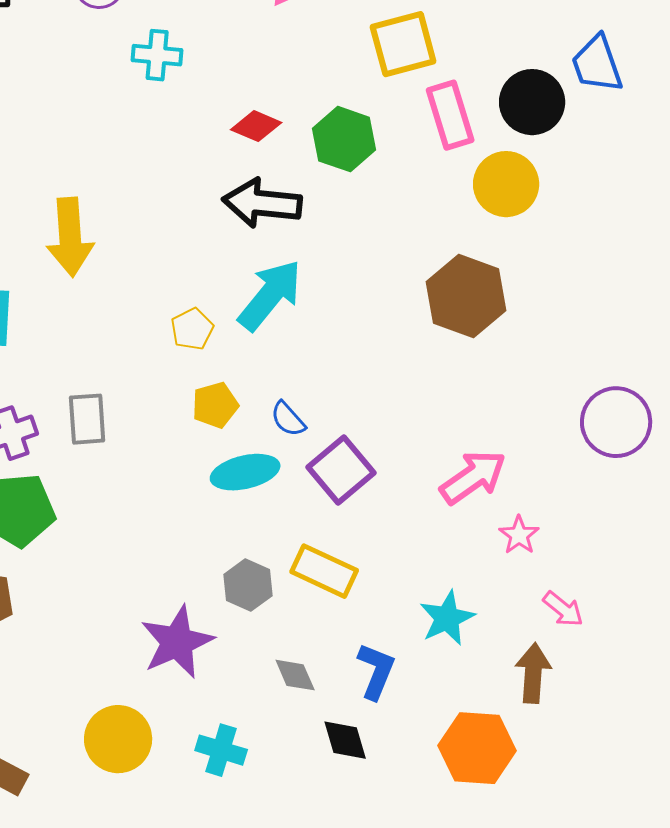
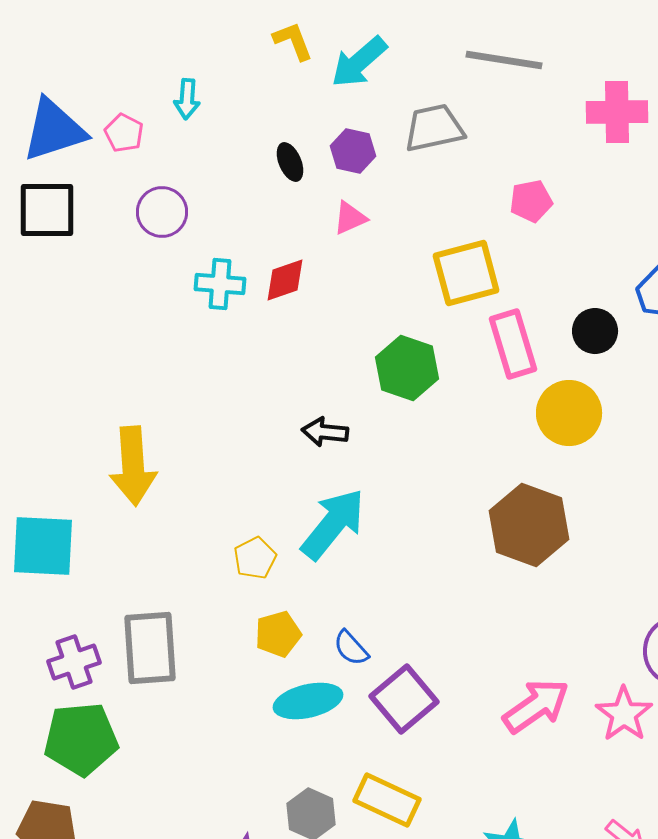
black circle: (532, 102) -> (595, 331), size x0.7
red diamond: (256, 126) -> (285, 280), moved, turned -42
black arrow: (262, 203) -> (325, 432), size x0.6
gray rectangle: (87, 419) -> (150, 648), size x1.4
pink star: (519, 535) -> (624, 714), moved, size x1.4

